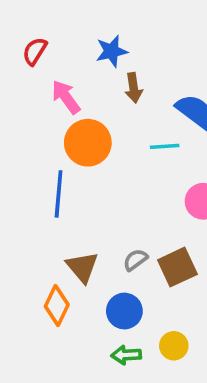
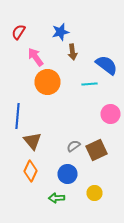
blue line: (59, 194) -> (18, 116), moved
brown triangle: (82, 267) -> (32, 141), moved
green arrow: (126, 355) -> (56, 198), moved

